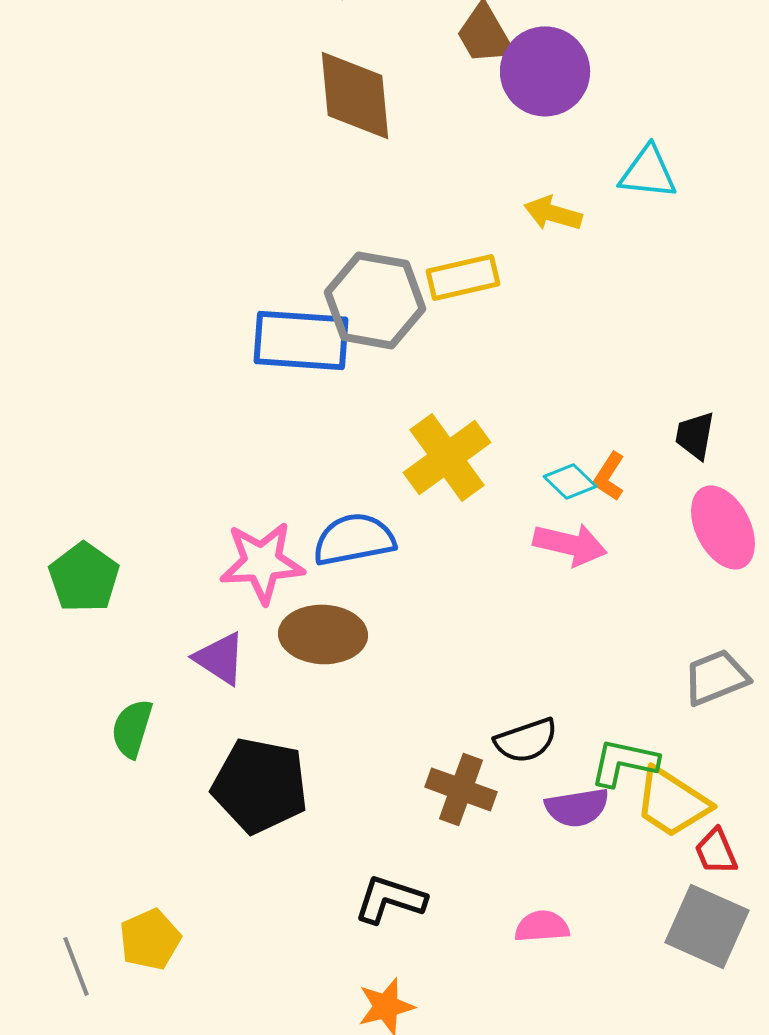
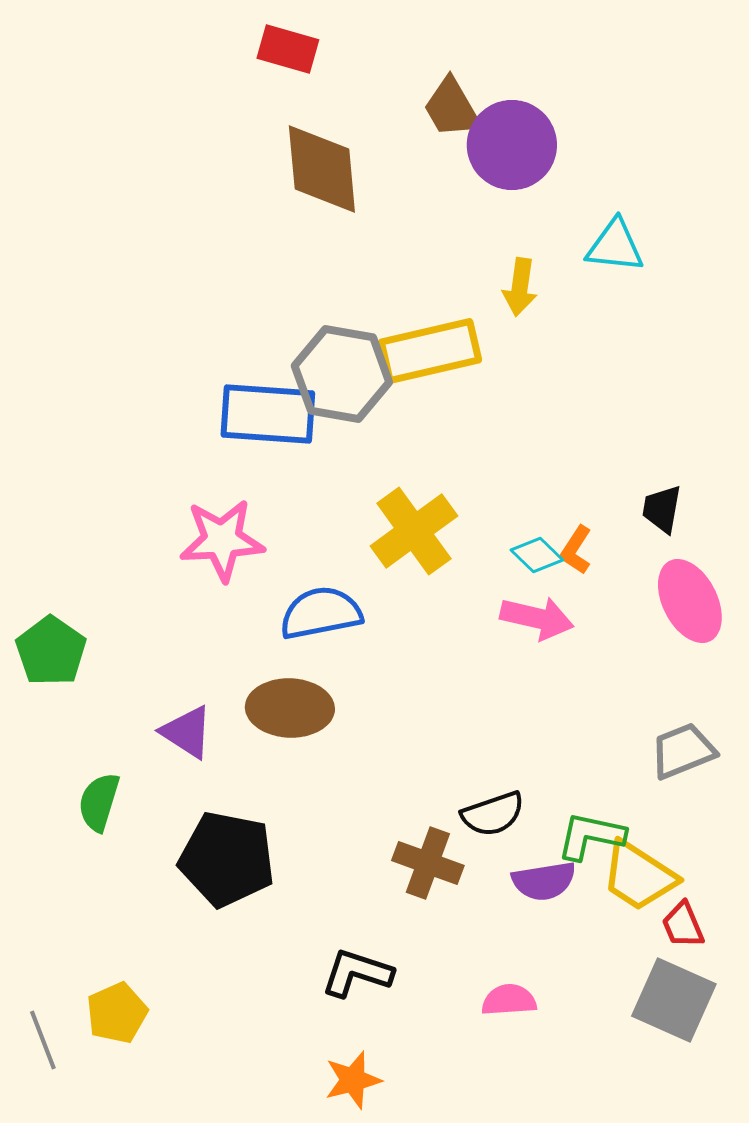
yellow arrow: (553, 213) -> (520, 287), turned -98
yellow rectangle: (463, 277) -> (430, 351), size x1.4
pink star: (262, 562) -> (222, 540), moved

